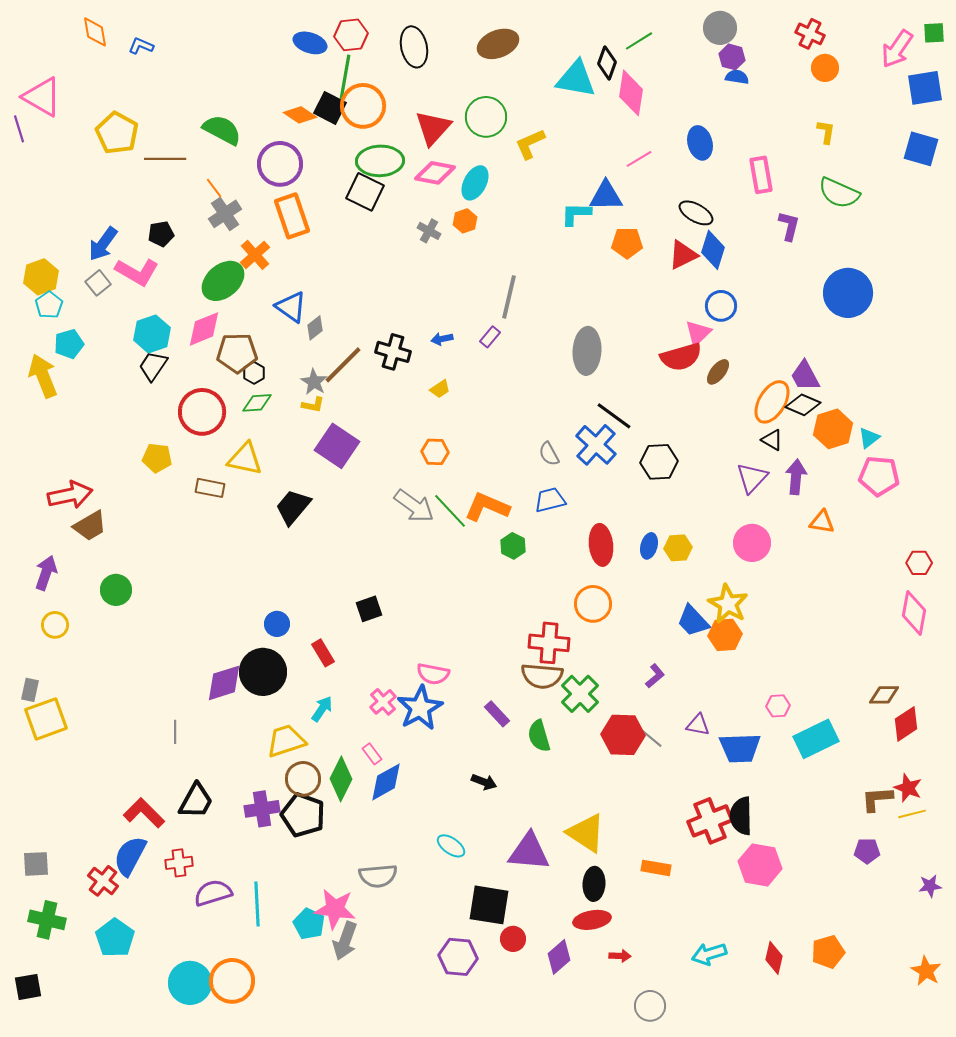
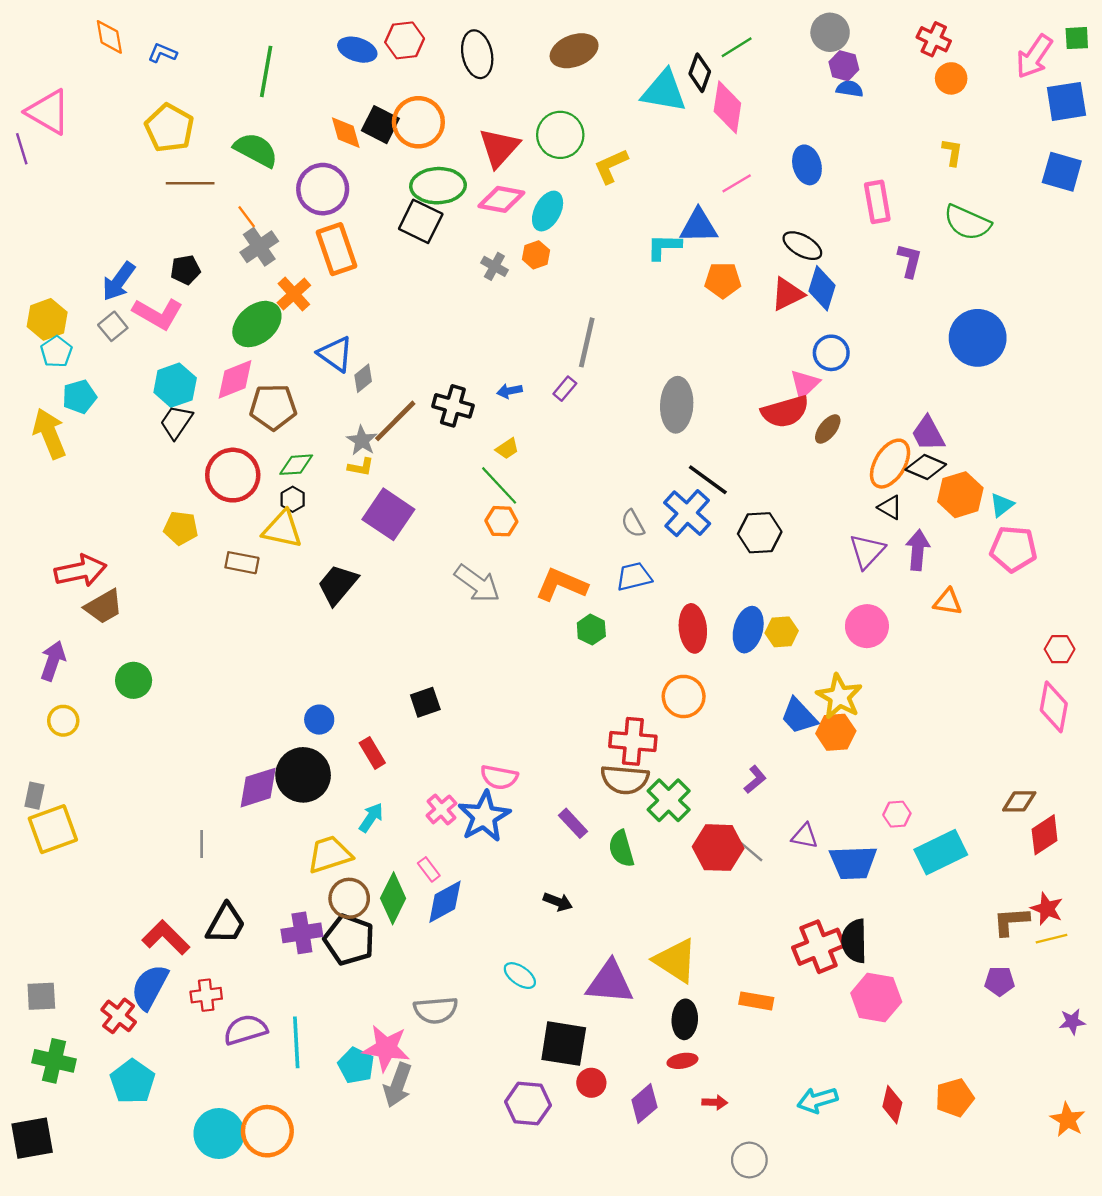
green line: (345, 77) -> (266, 71), moved
orange diamond: (300, 115) -> (346, 133), turned 40
yellow pentagon: (117, 133) -> (169, 128), moved
black hexagon: (254, 373) -> (293, 499), moved
green line: (450, 511) -> (499, 485), moved
blue ellipse: (649, 546) -> (748, 630), size x1.5
red ellipse: (592, 920) -> (682, 1061), size x0.7
black square: (28, 987) -> (32, 1138), size x1.4

